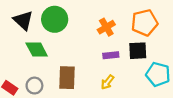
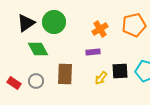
black triangle: (23, 20) -> (26, 23), turned 42
black square: (138, 51) -> (120, 71), moved
purple rectangle: (111, 55) -> (93, 52), moved

